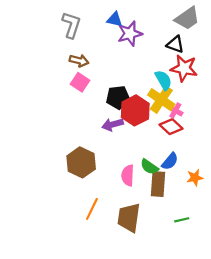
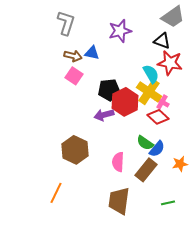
blue triangle: (115, 19) -> (92, 53), moved
green semicircle: (149, 167) -> (145, 143), moved
brown rectangle: (158, 184) -> (146, 170), turned 35
orange line: (92, 209) -> (56, 193), moved

